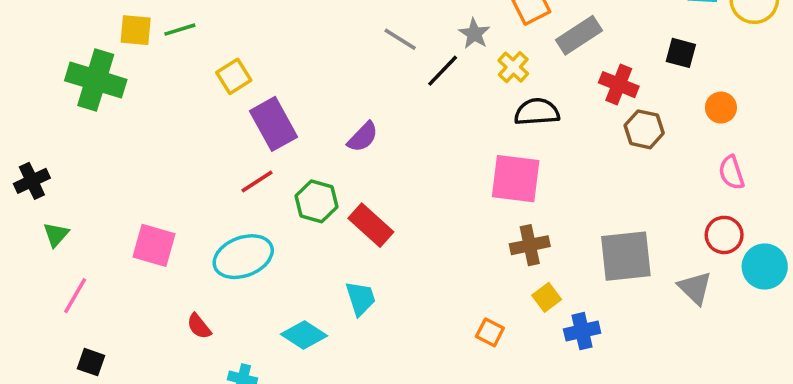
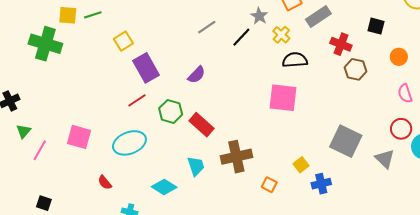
gray line: (400, 39) -> (207, 27), moved, turned -66
brown cross: (530, 245) -> (236, 157), moved, size x1.4
gray square: (626, 256) -> (346, 141), turned 32
pink line: (75, 296) -> (40, 150), moved

